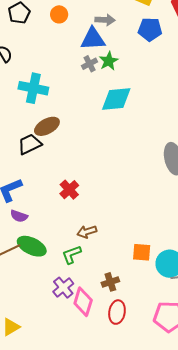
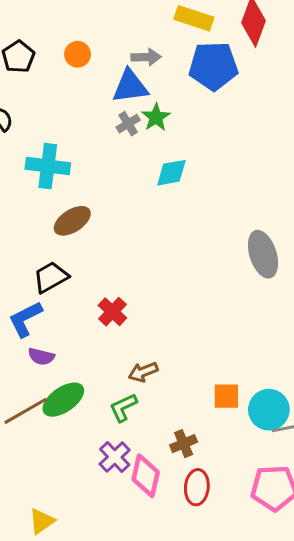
blue pentagon: (150, 29) -> (213, 66), size x1.4
cyan diamond: (116, 99) -> (171, 173), size x0.7
black trapezoid: (30, 144) -> (51, 277), moved
green ellipse: (32, 246) -> (63, 400), turned -56

